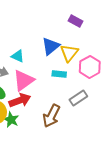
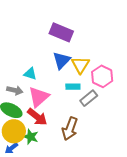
purple rectangle: (76, 21) -> (61, 32), moved, size x1.6
gray rectangle: (78, 98) -> (89, 98), moved
red arrow: (20, 100) -> (37, 117), turned 65

